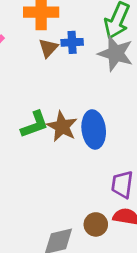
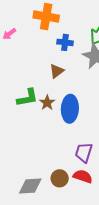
brown triangle: (48, 48) -> (57, 71), moved
brown star: (62, 127) -> (47, 103), size x0.7

